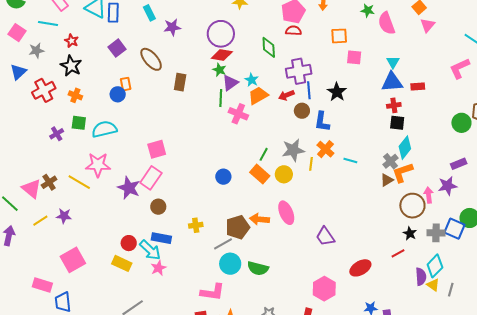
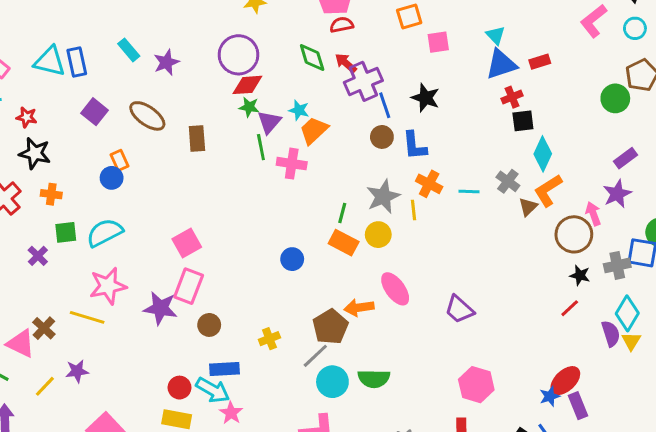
red arrow: (286, 95) -> (346, 63), moved, turned 77
gray cross: (391, 161) -> (508, 181), moved
red ellipse: (360, 268) -> (565, 381), moved
yellow triangle: (433, 285) -> (631, 341), turned 40

